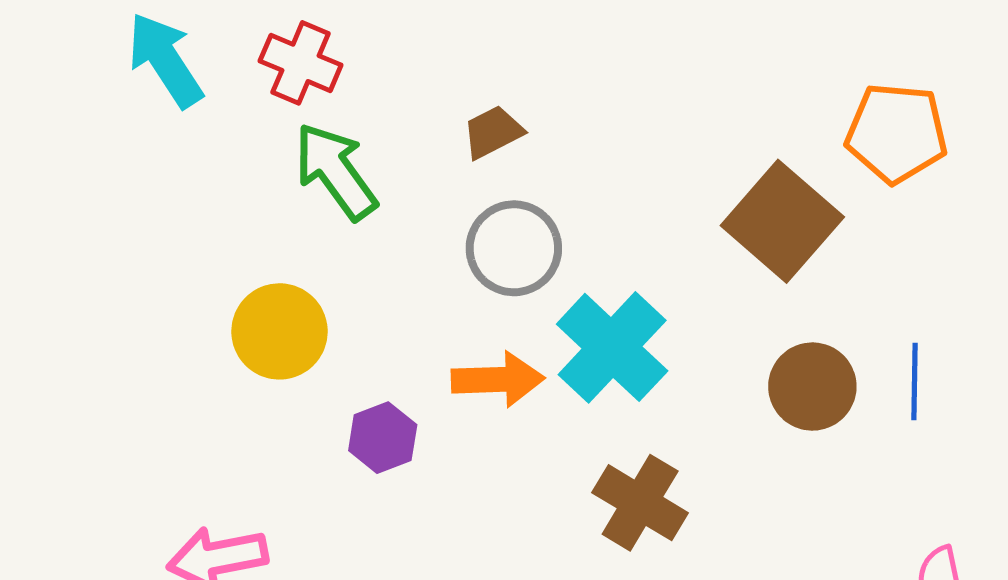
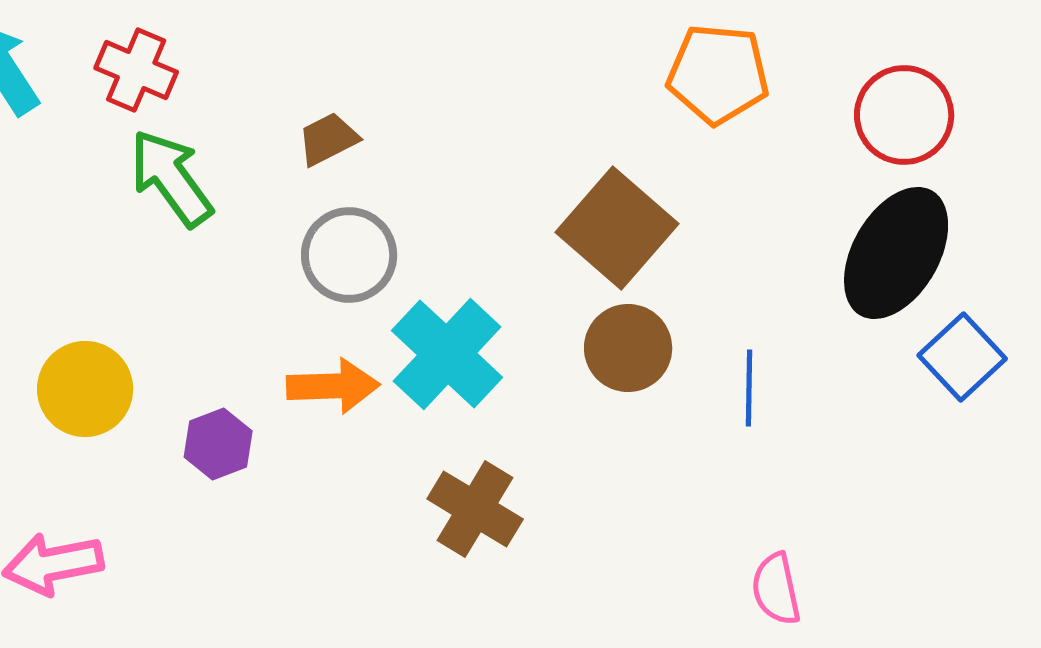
orange pentagon: (897, 133) -> (718, 74), moved
yellow circle: (279, 331) -> (85, 389), moved
brown circle: (812, 387) -> (628, 348), moved

